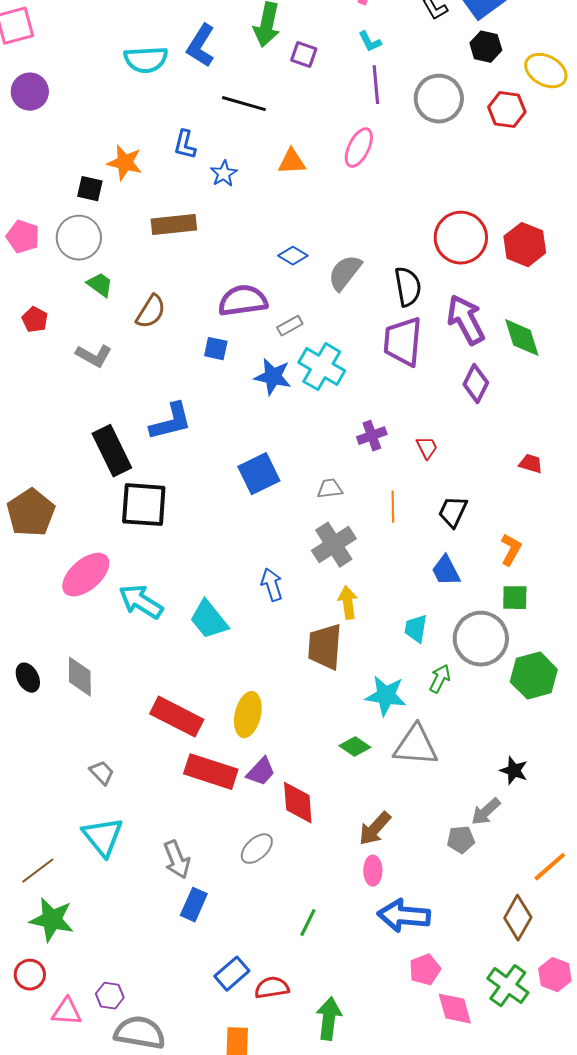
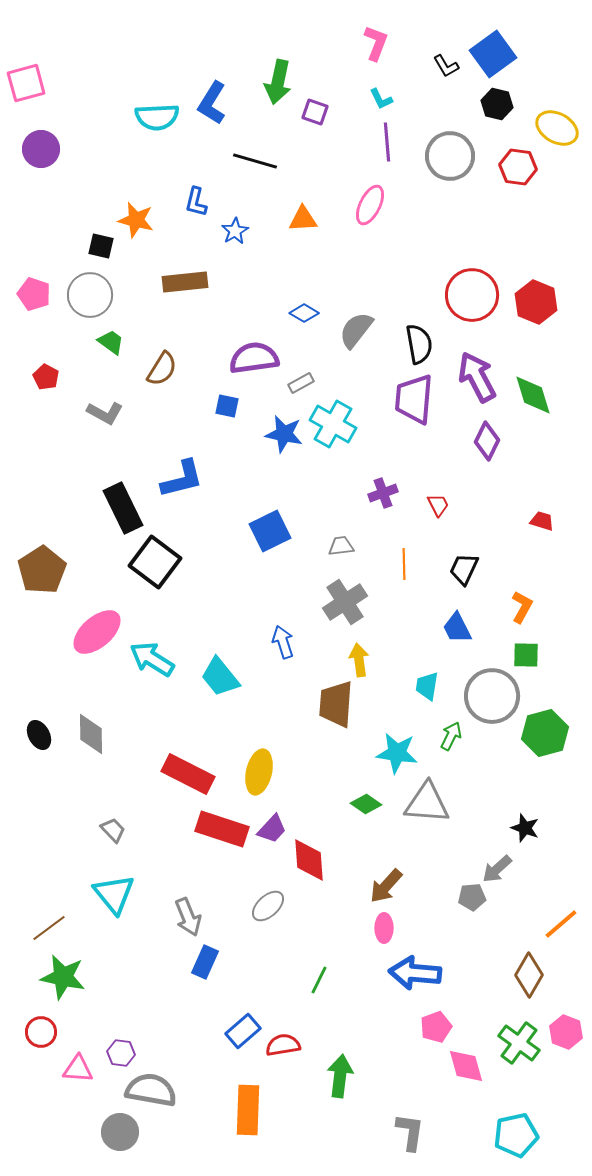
black square: (144, 505) -> (155, 562), turned 33

